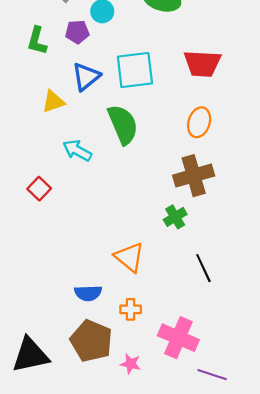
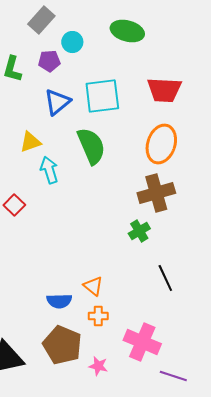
yellow triangle: (53, 102) -> (30, 142), moved
orange ellipse: (199, 122) -> (161, 144), size x1.4
cyan arrow: (77, 151) -> (49, 170), turned 44
orange triangle: (129, 257) -> (93, 286), moved, size x0.7

